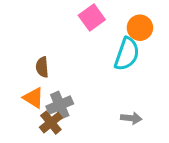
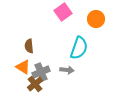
cyan semicircle: (127, 54) -> (79, 48), moved
gray arrow: (131, 118) -> (67, 70), moved

